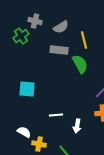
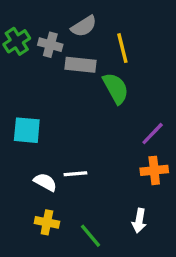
gray cross: (35, 21) -> (50, 45), moved
white arrow: (77, 126) -> (139, 221), moved
white semicircle: (24, 132) -> (45, 182), moved

